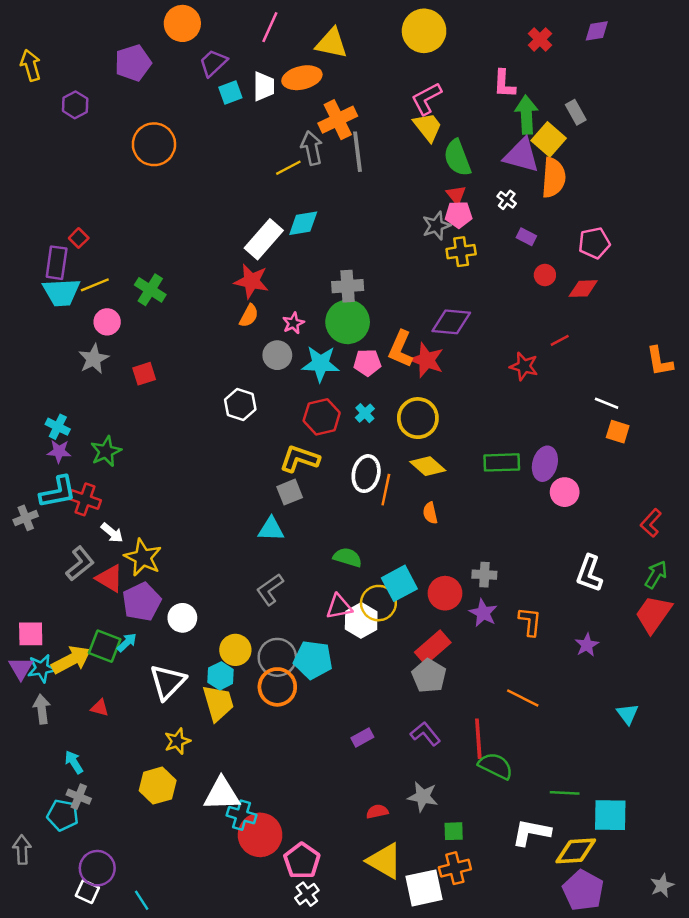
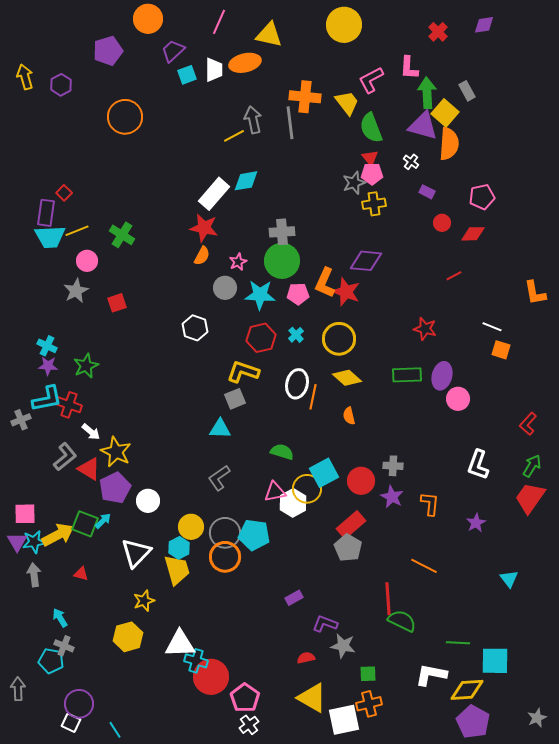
yellow arrow: (31, 65) -> (25, 77), moved
pink L-shape: (427, 99) -> (371, 80), moved
orange cross: (338, 120) -> (305, 97), moved, turned 32
red star: (524, 366) -> (425, 329), moved
purple L-shape: (425, 734) -> (325, 624), moved, turned -30

